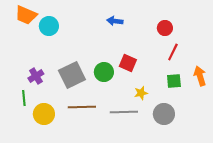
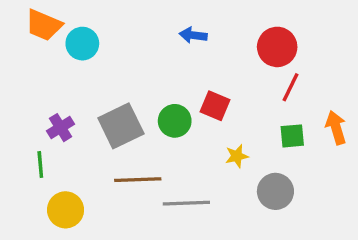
red circle: (165, 28) -> (277, 47), size x1.5
gray line: (124, 112) -> (186, 203), moved
yellow circle: (44, 114) -> (66, 210), moved

